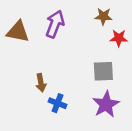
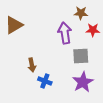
purple arrow: (55, 24) -> (65, 33), moved, turned -30
brown triangle: (18, 32) -> (14, 25), turned -42

